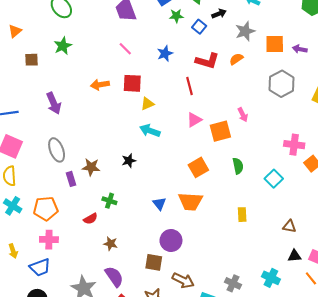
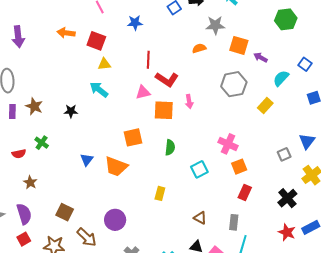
red L-shape: (207, 61) -> (167, 79), moved
purple circle: (171, 241) -> (115, 220), moved

